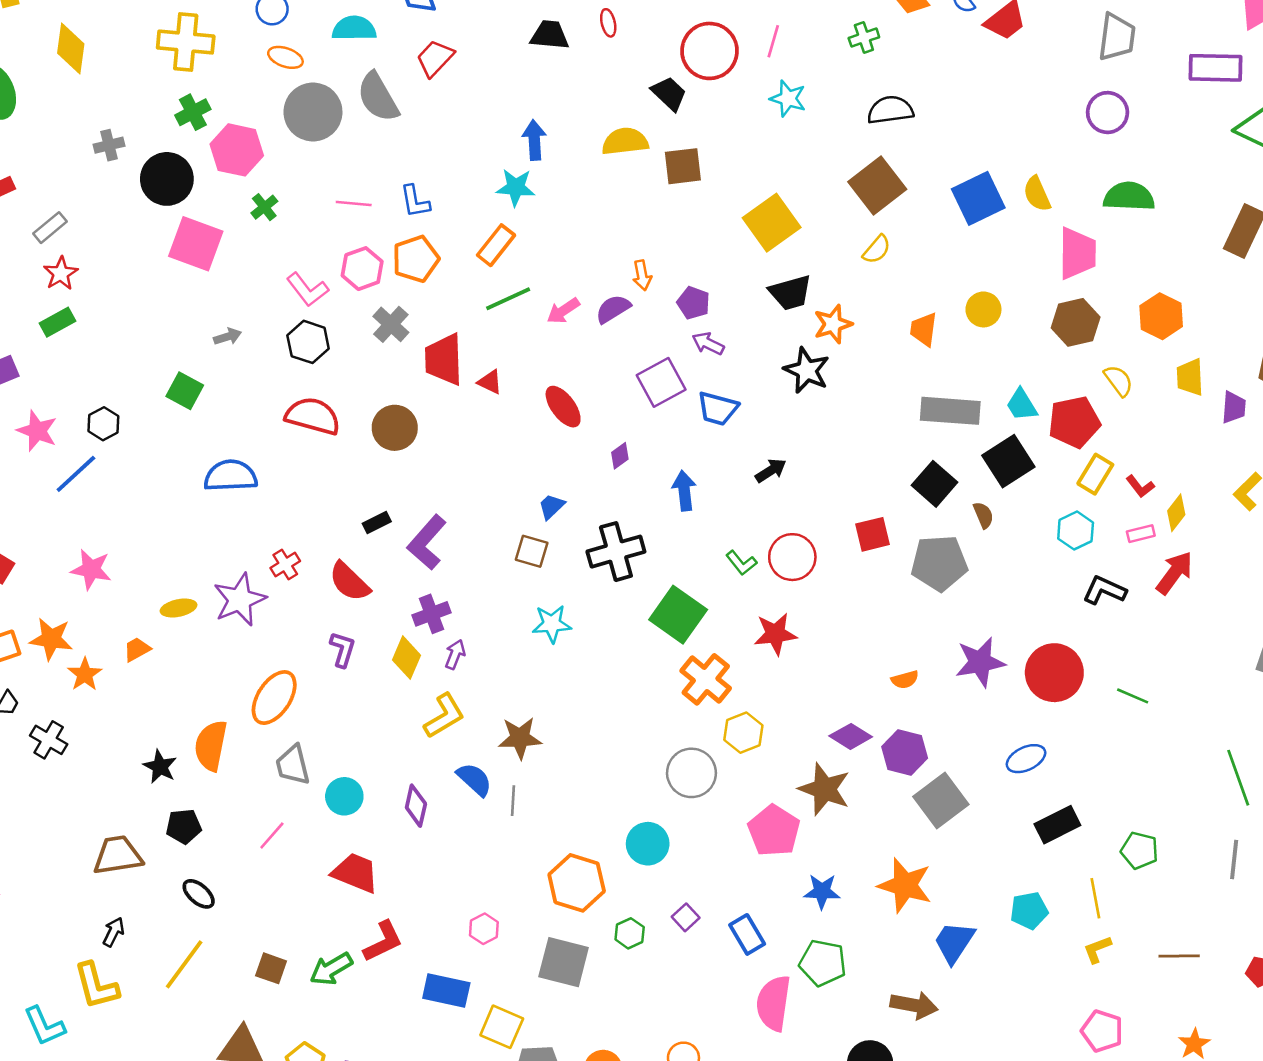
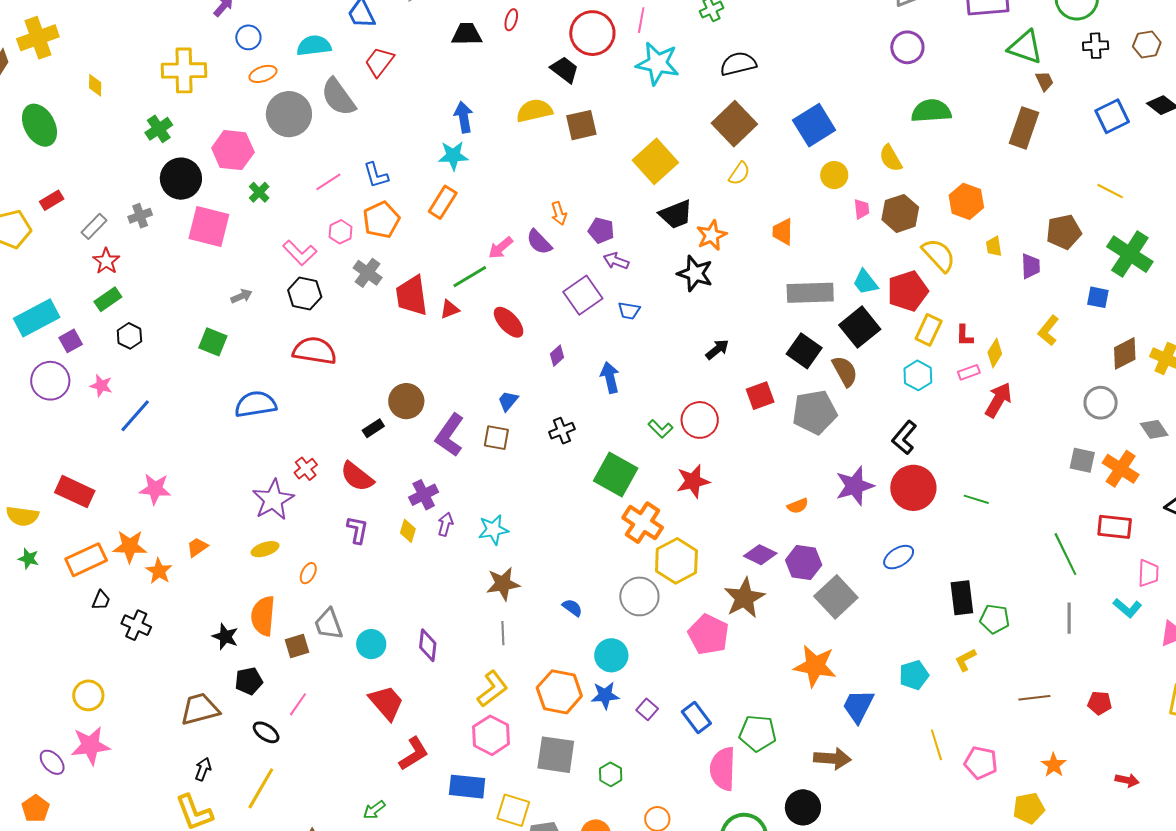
red ellipse: (608, 23) -> (511, 20), turned 35
yellow diamond: (71, 49) -> (95, 85), size x0.6
orange ellipse: (285, 57) -> (263, 74), turned -32
cyan star: (788, 99) -> (658, 63), size x1.5
green cross: (193, 112) -> (159, 129), moved
gray cross: (109, 145) -> (140, 216), moved
yellow semicircle: (1037, 194) -> (891, 158), moved
pink line: (354, 203) -> (328, 182), turned -32
pink trapezoid: (1077, 253) -> (862, 209), moved, size x0.5
pink hexagon: (362, 269) -> (340, 232), size x0.7
green line: (508, 299) -> (470, 277), moved
purple semicircle: (613, 309) -> (539, 242), turned -96
yellow circle: (983, 309) -> (834, 175), moved
yellow trapezoid: (1190, 377) -> (994, 246), size x0.7
yellow semicircle: (1118, 381) -> (939, 255), size x1.4
red triangle: (490, 382) -> (450, 309), turned -40
blue trapezoid: (718, 409) -> (629, 311), size x0.7
black hexagon: (103, 424) -> (129, 336), moved
brown circle: (395, 428) -> (406, 401), moved
pink star: (37, 431) -> (101, 386), size x0.7
black arrow: (771, 470) -> (717, 349), moved
red L-shape: (1140, 486) -> (964, 336), turned 45
brown semicircle: (983, 515) -> (845, 371), size x1.5
purple L-shape: (427, 542) -> (450, 435), moved
black cross: (616, 552) -> (562, 431), size x0.6
black L-shape: (1104, 590) -> (904, 438), moved, turned -68
yellow ellipse: (179, 608) -> (265, 549), moved
cyan star: (552, 624) -> (493, 530), moved
yellow diamond: (406, 658) -> (408, 531), size x0.7
orange ellipse: (274, 698) -> (308, 573), size x0.5
yellow L-shape: (444, 716) -> (492, 689), moved
yellow hexagon: (743, 733) -> (676, 561), size x1.4
blue semicircle: (474, 779) -> (572, 608), moved, size x0.7
brown star: (825, 789) -> (744, 598), turned 30
black rectangle: (1057, 825) -> (962, 598), moved, turned -64
pink line: (272, 836) -> (298, 704), moved
red trapezoid: (355, 873) -> (386, 703), turned 33
blue star: (822, 891) -> (605, 695), moved
yellow line: (1095, 898) -> (936, 745), moved
pink hexagon: (484, 929) -> (491, 735), size x1.6
green hexagon: (630, 933) -> (611, 774), moved
yellow L-shape: (1097, 949) -> (965, 660), moved
brown square: (271, 968) -> (297, 646), moved, turned -30
green arrow: (331, 969) -> (374, 810), moved, size x0.7

